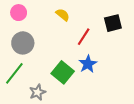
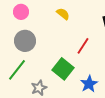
red line: (84, 37) -> (83, 46), moved
blue star: (88, 64) -> (89, 84), moved

